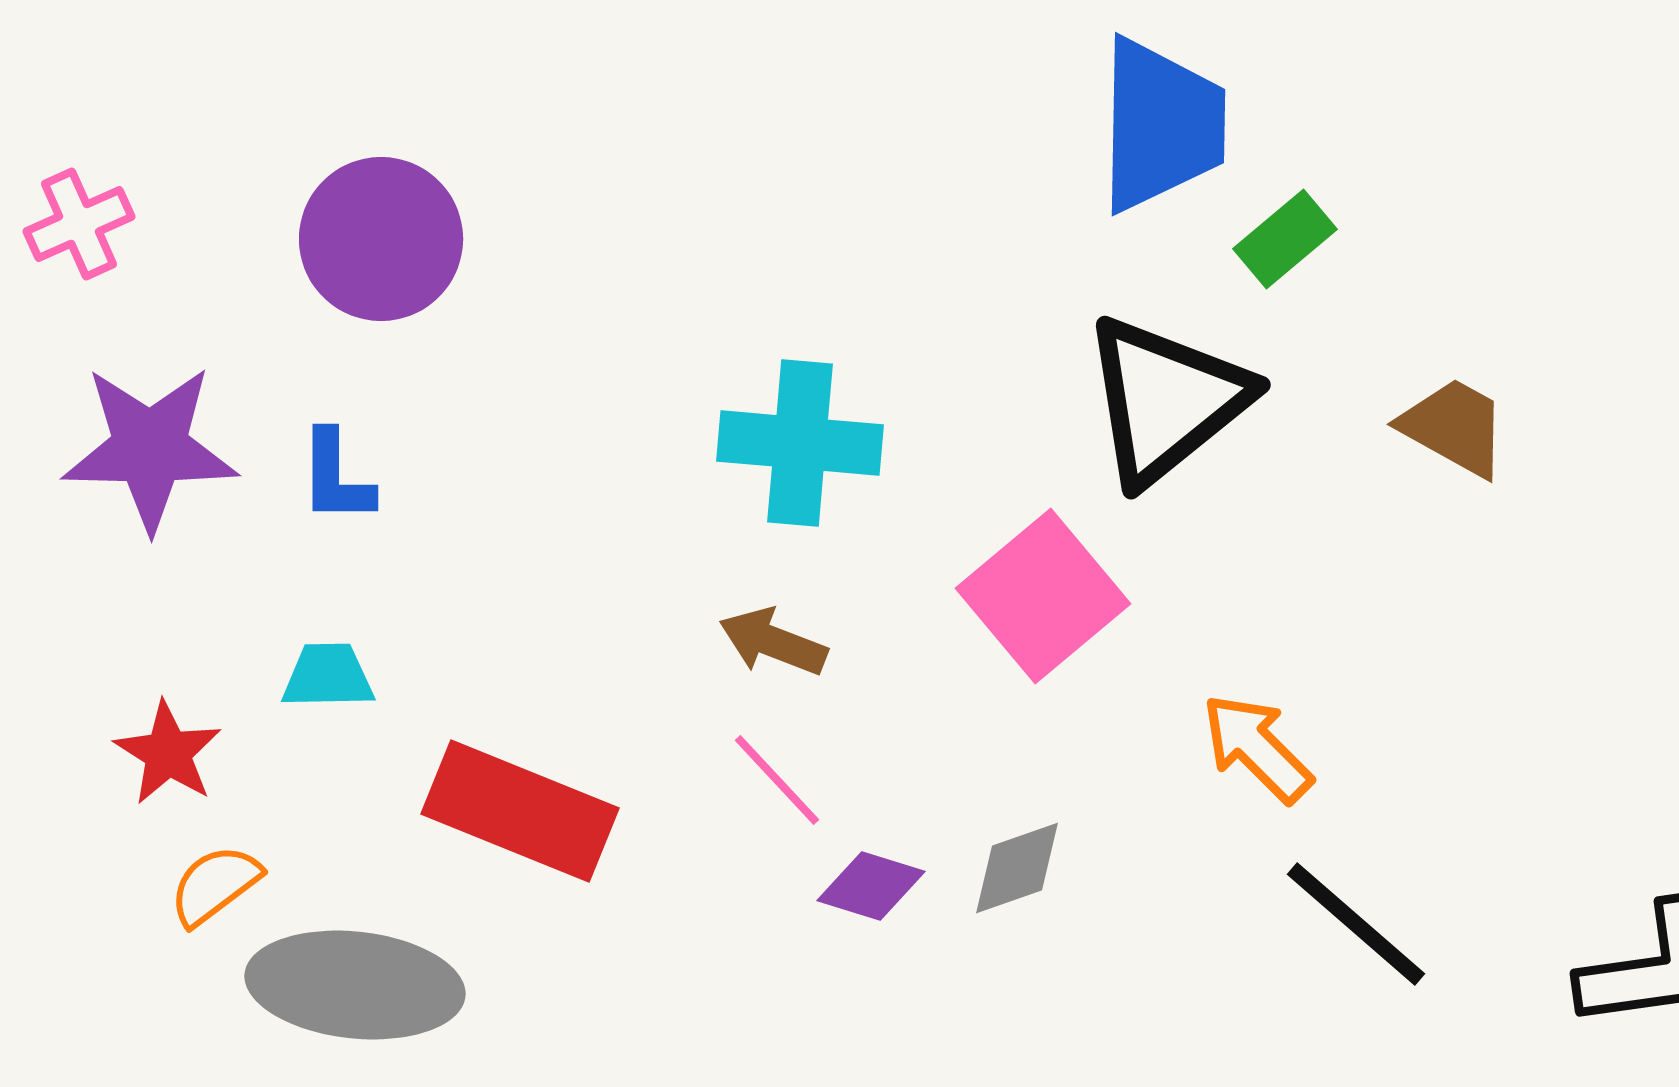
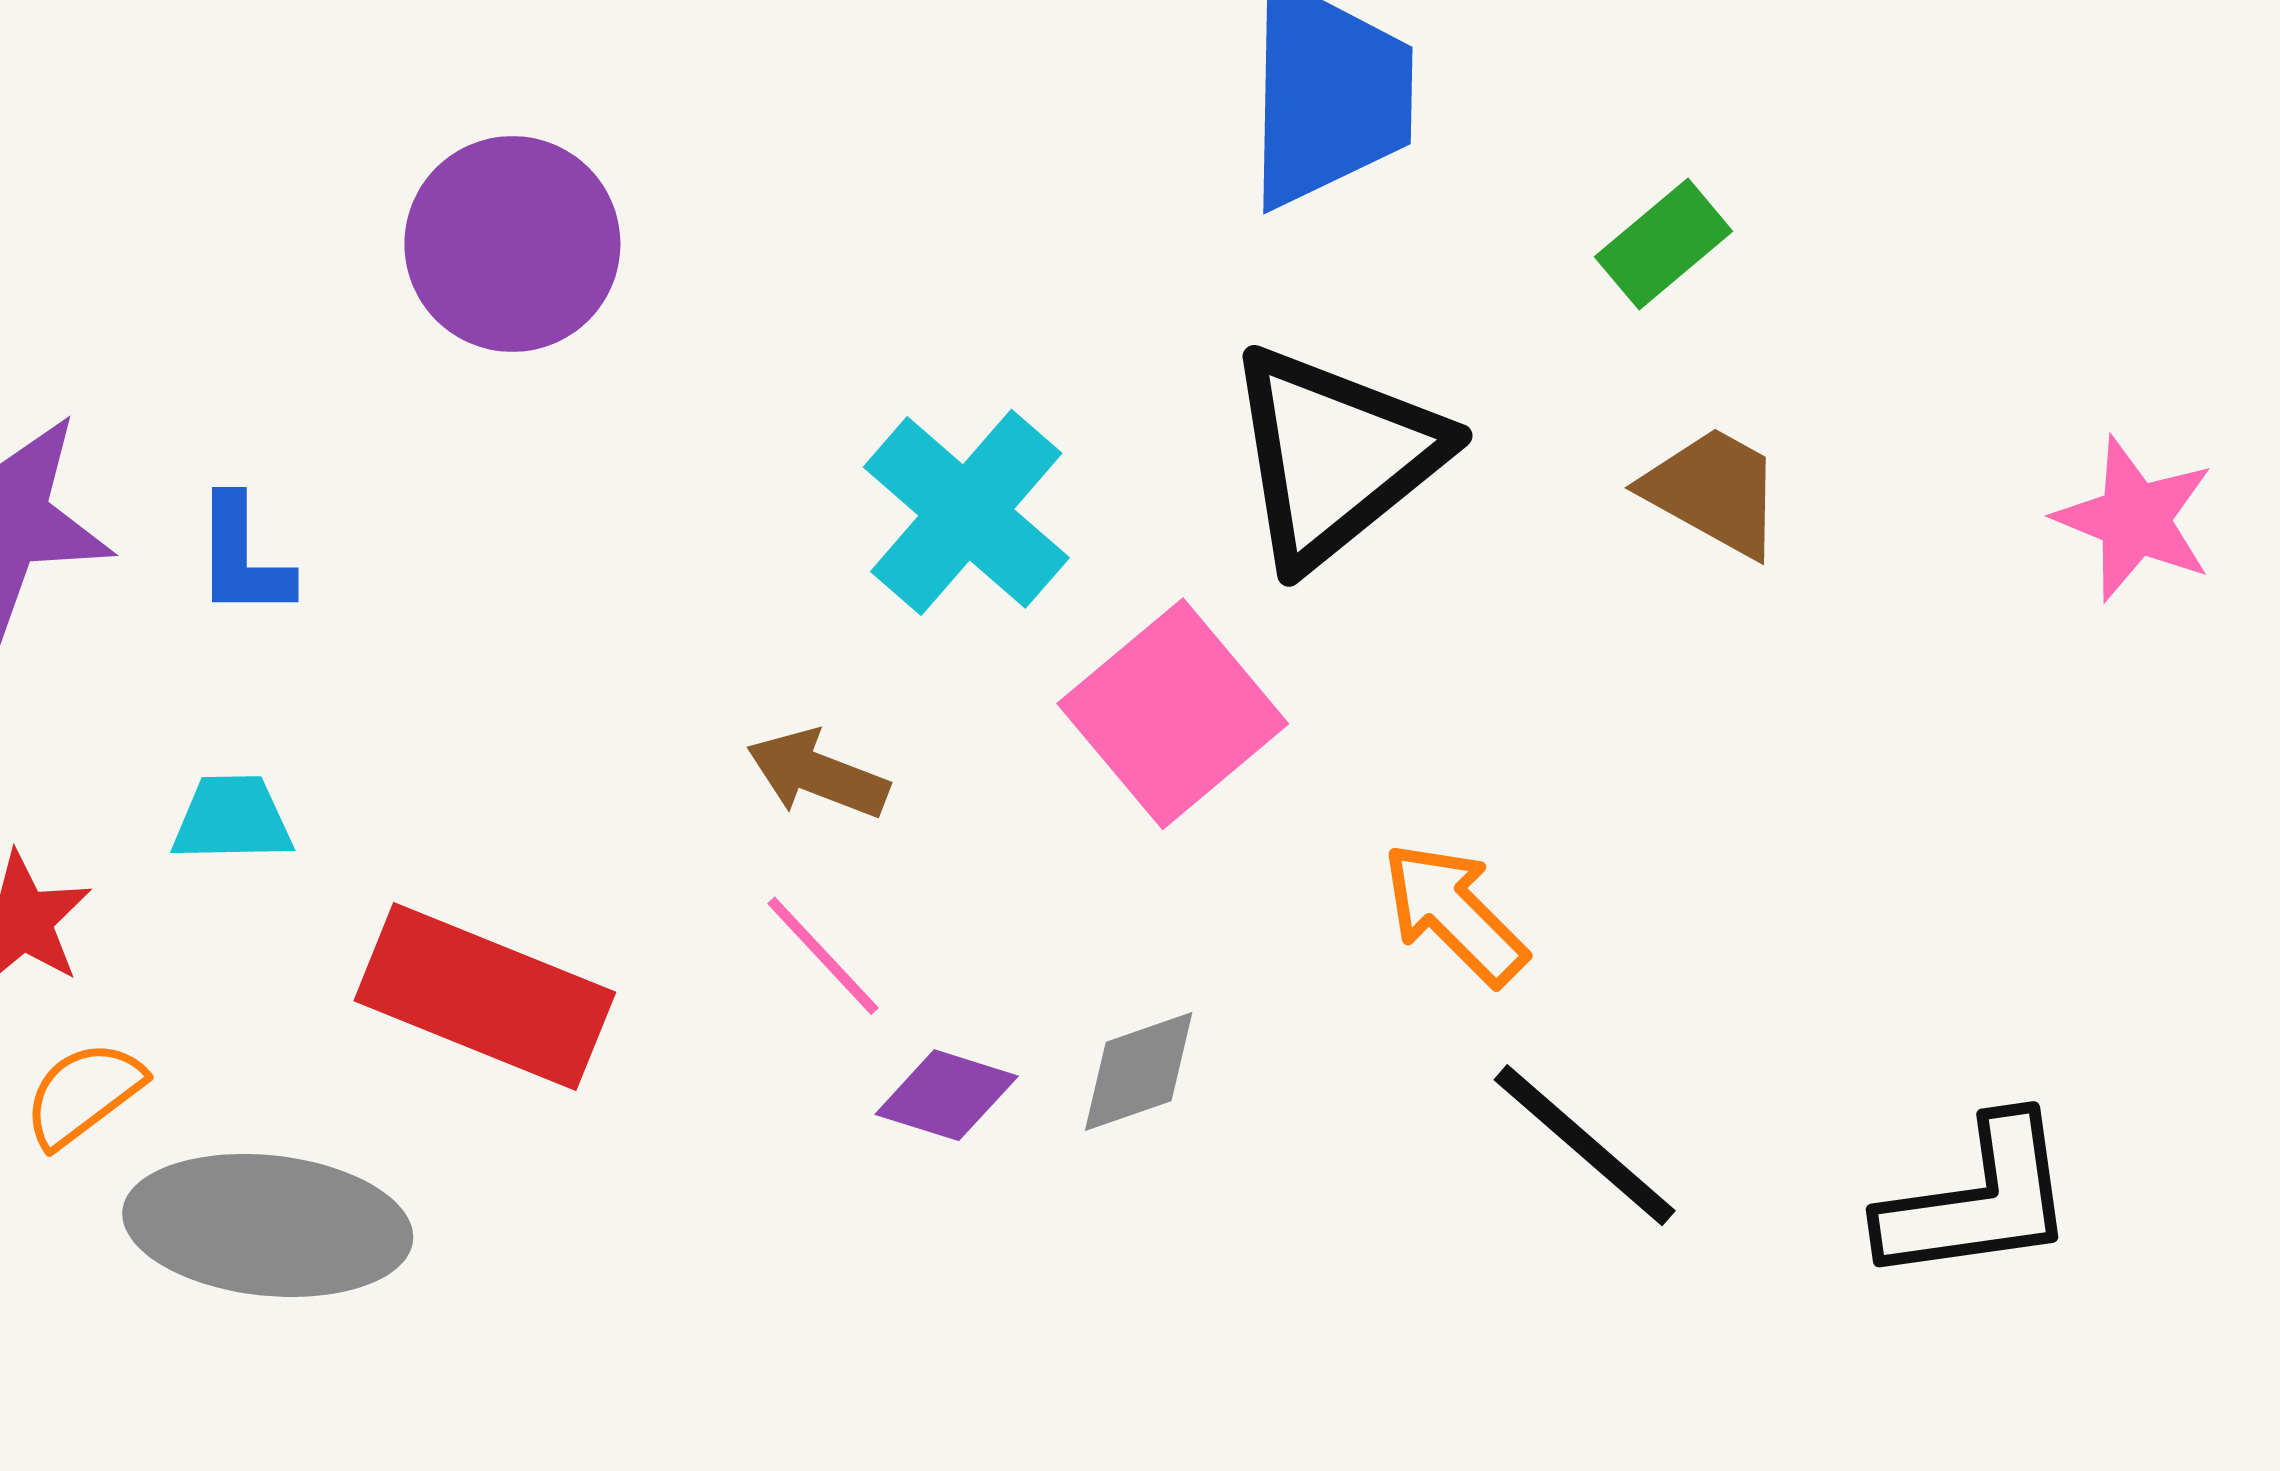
purple circle: (381, 239) -> (512, 244), moved
green rectangle: (1285, 239) -> (1664, 244), moved
cyan cross: (800, 443) -> (966, 512), moved, turned 36

